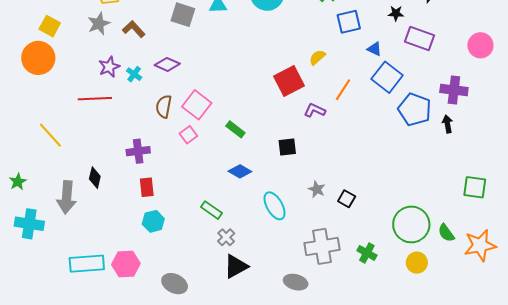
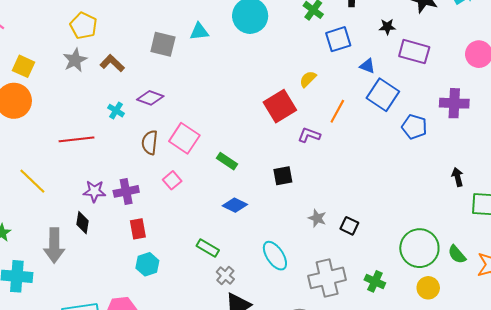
purple star: (109, 67) -> (94, 191), moved, turned 30
blue pentagon: (415, 110) -> (414, 127), size x0.7
black arrow: (448, 124) -> (458, 177), moved
pink square: (188, 135) -> (172, 180), moved
cyan ellipse: (275, 206) -> (275, 256), moved

